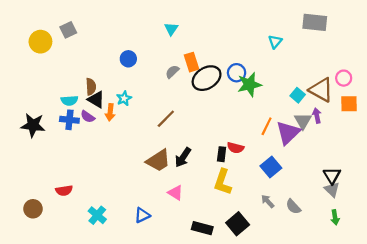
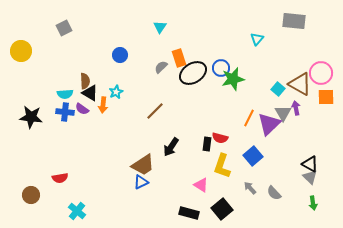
yellow circle: (40, 42) -> (21, 51), moved
pink circle: (344, 78) -> (321, 73), size x1.5
brown trapezoid: (158, 161) -> (143, 165), moved
black triangle: (332, 176) -> (310, 164), turned -30
yellow L-shape: (223, 182) -> (222, 166), moved
pink triangle: (175, 193) -> (201, 185), moved
cyan cross: (97, 215) -> (77, 211), moved
blue triangle: (142, 215) -> (141, 182), moved

